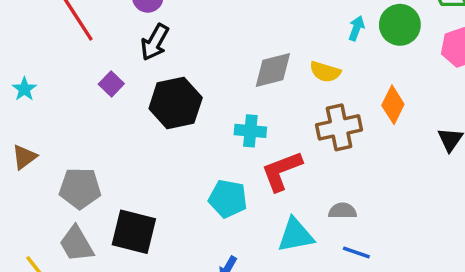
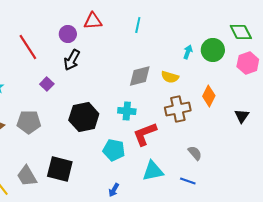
black hexagon: (176, 103) -> (84, 117), moved
gray pentagon: (80, 188) -> (29, 122), moved
gray semicircle: (343, 211) -> (195, 153), moved, turned 49

